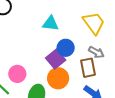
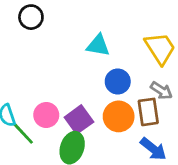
purple square: (56, 59) -> (79, 120), moved
orange circle: (58, 78) -> (119, 116), moved

